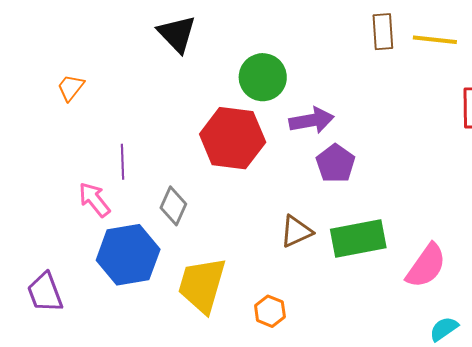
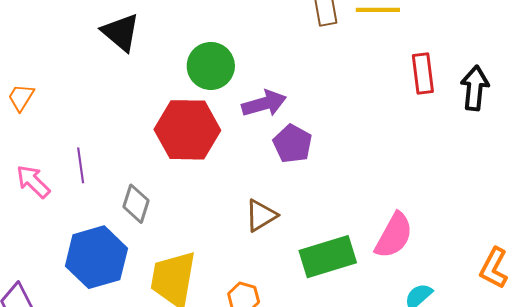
pink arrow: (94, 200) -> (33, 182), moved
green rectangle: (358, 239) -> (328, 257), moved

